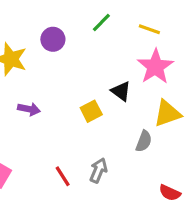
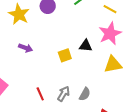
black triangle: (121, 91) -> (86, 46), turned -40
gray semicircle: (144, 141) -> (85, 94), moved

